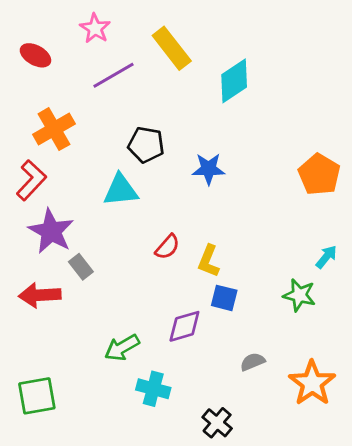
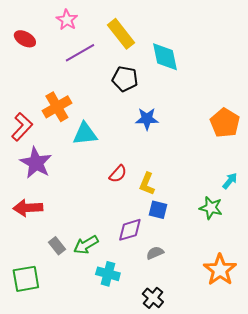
cyan diamond: (234, 81) -> (165, 57), turned -68
orange cross: (54, 129) -> (57, 107), moved
black pentagon: (146, 145) -> (125, 79), moved
gray rectangle: (81, 267) -> (57, 246), moved
gray semicircle: (253, 362) -> (155, 253), moved

